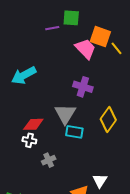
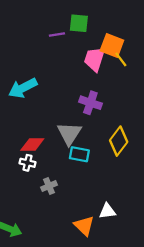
yellow line: (116, 48) -> (121, 59), moved
pink trapezoid: (85, 49) -> (94, 59), turned -120
white triangle: (100, 181) -> (107, 211), turned 49

